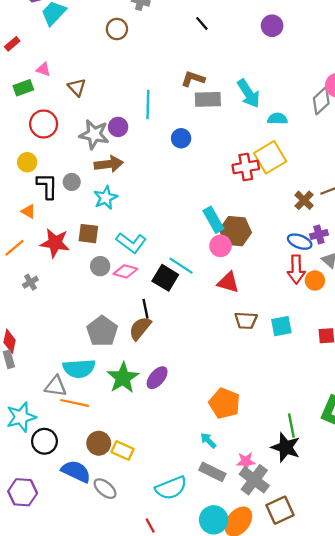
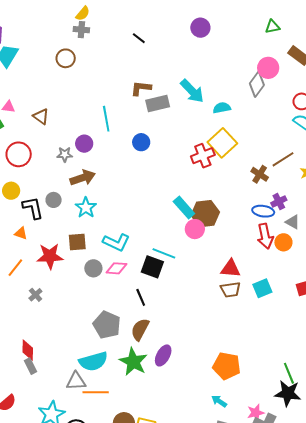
gray star: (94, 134) -> (65, 154), size x0.6
red triangle: (228, 282) -> (231, 269), moved
brown semicircle: (140, 328) -> (140, 329), moved

